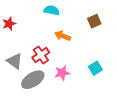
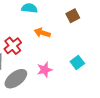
red cross: (41, 55) -> (13, 46), moved

